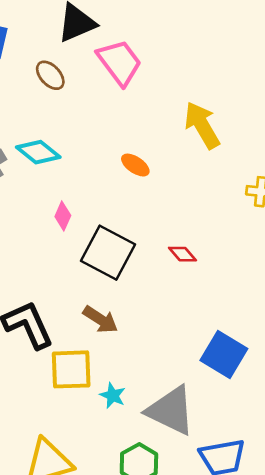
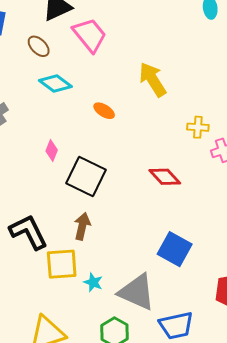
cyan diamond: (38, 152) -> (55, 84), moved
red diamond: (182, 254) -> (165, 177), moved, size x1.5
brown arrow: (100, 320) -> (82, 226), turned -108

